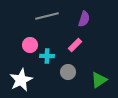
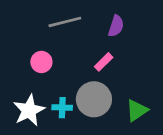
cyan cross: (47, 56) -> (62, 108), moved
gray circle: (68, 72) -> (94, 99), size x1.6

